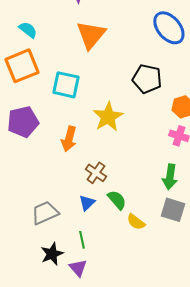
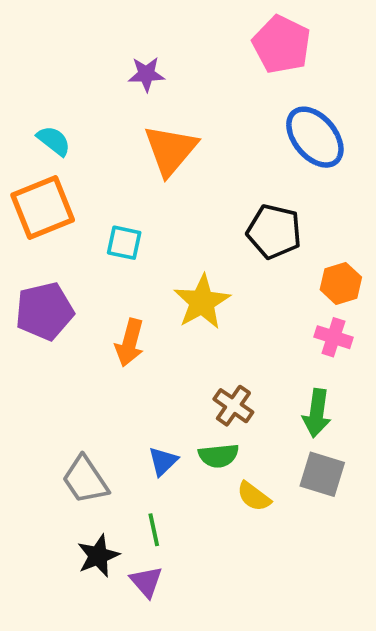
cyan square: (66, 85) -> (124, 243), size x0.7
brown cross: (96, 173) -> (233, 406), moved
green semicircle: (117, 200) -> (219, 456), turned 125
gray trapezoid: (45, 213) -> (85, 480), turned -100

